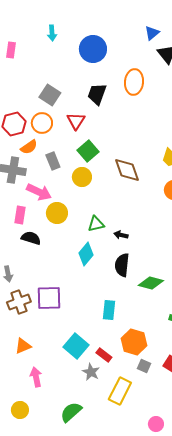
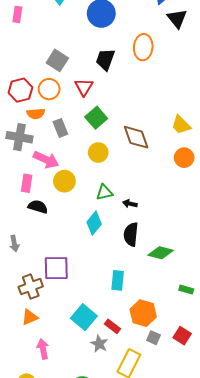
orange semicircle: (29, 147) -> (36, 114), turned 30
yellow circle: (82, 177) -> (98, 153), moved
brown cross: (19, 302) -> (31, 287), moved

